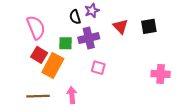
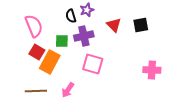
pink square: (98, 68) -> (93, 64), size x1.5
pink arrow: (72, 95) -> (68, 90), turned -140

